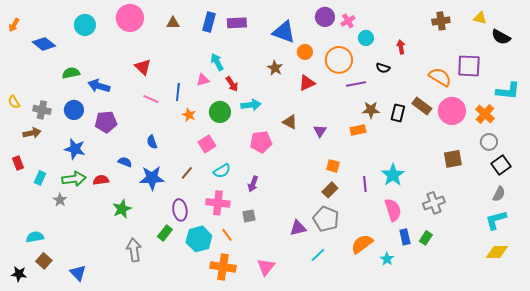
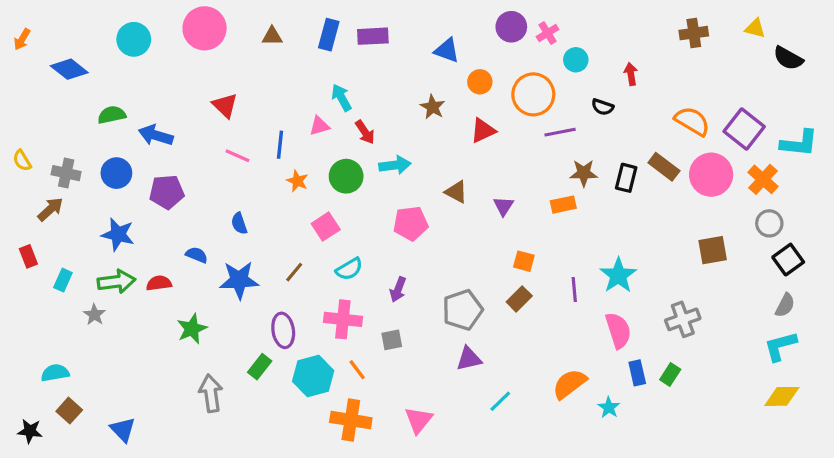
blue triangle: (284, 32) -> (447, 50), size x0.7
purple square: (469, 66) -> (744, 129), moved, turned 35
brown arrow: (32, 133) -> (50, 209), turned -30
gray pentagon: (326, 219) -> (463, 310), moved, turned 30

